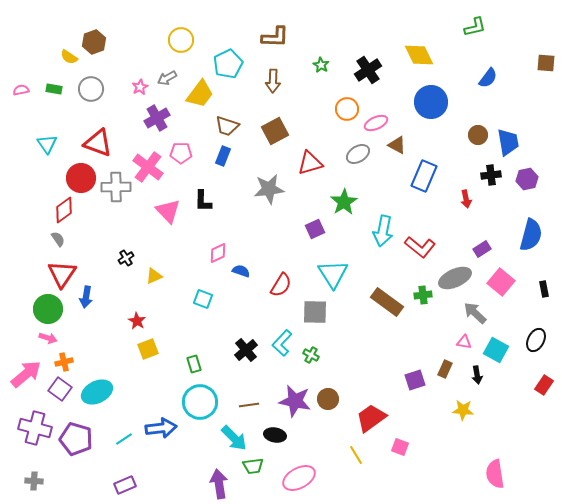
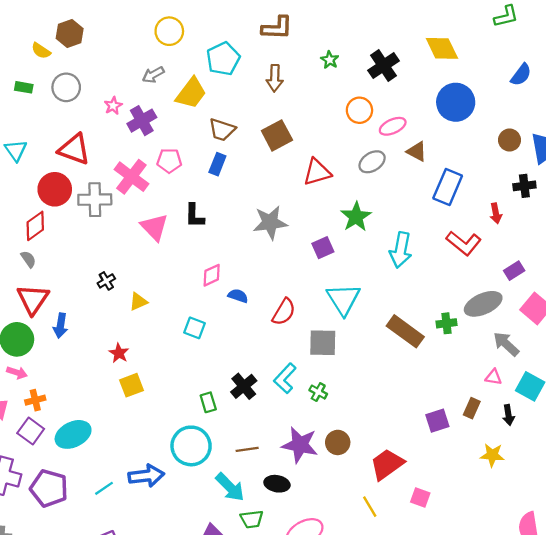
pink star: (140, 87) -> (113, 106), moved
gray star: (269, 189) -> (270, 223), moved
red L-shape: (420, 247) -> (464, 243), moved
green rectangle: (194, 364) -> (208, 402), moved

